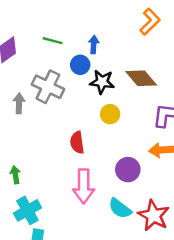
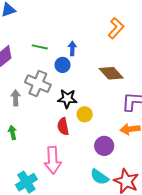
black star: (102, 82) -> (67, 99), moved
yellow circle: (110, 114) -> (85, 114), moved
green arrow: (15, 175) -> (12, 133), moved
pink arrow: (84, 186) -> (53, 160), moved

